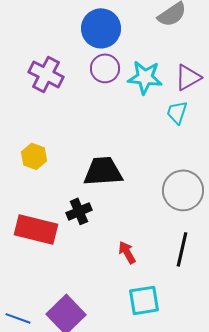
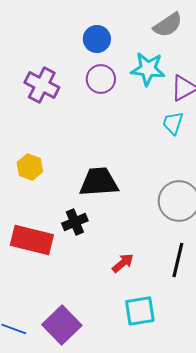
blue circle: (101, 28) -> (97, 39), size x0.7
cyan star: (145, 77) -> (148, 69), moved
red arrow: (127, 252) -> (123, 263), turned 80

